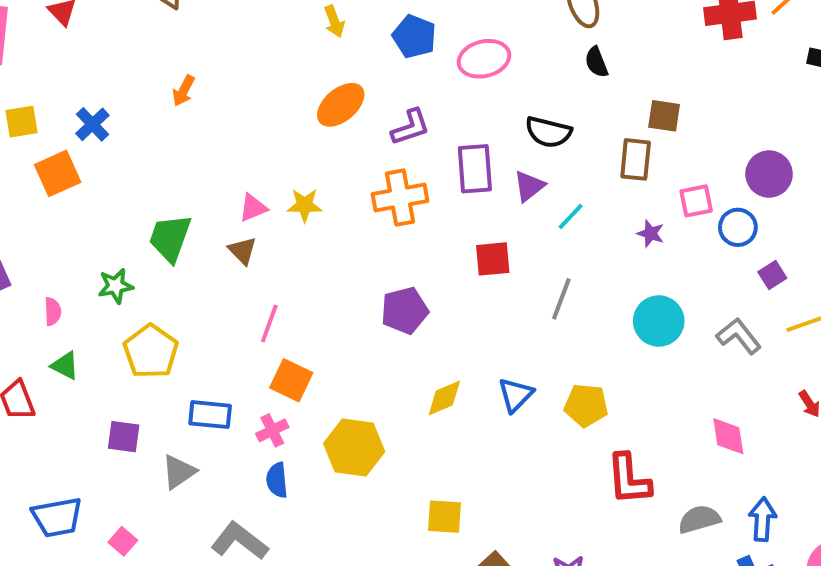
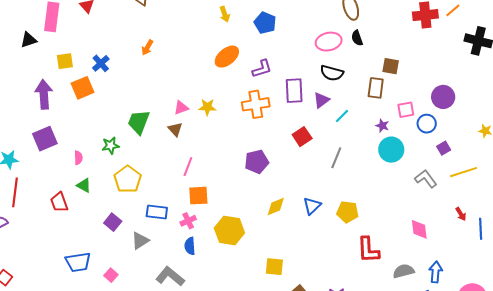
pink ellipse: (484, 59) -> (329, 42), moved
red square: (493, 259) -> (302, 137), turned -30
cyan circle: (659, 321) -> (391, 150), moved
orange square: (291, 380) -> (198, 196), turned -30
purple square: (124, 437) -> (113, 222), turned 30

